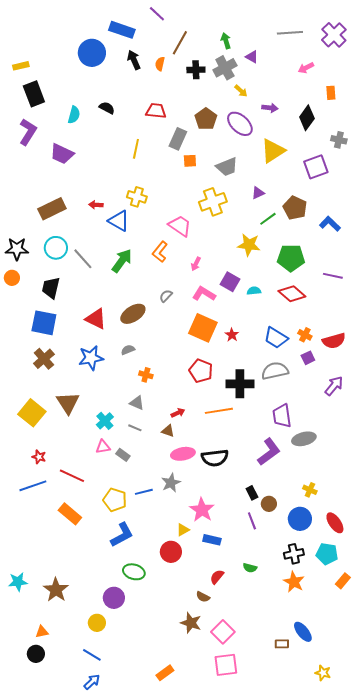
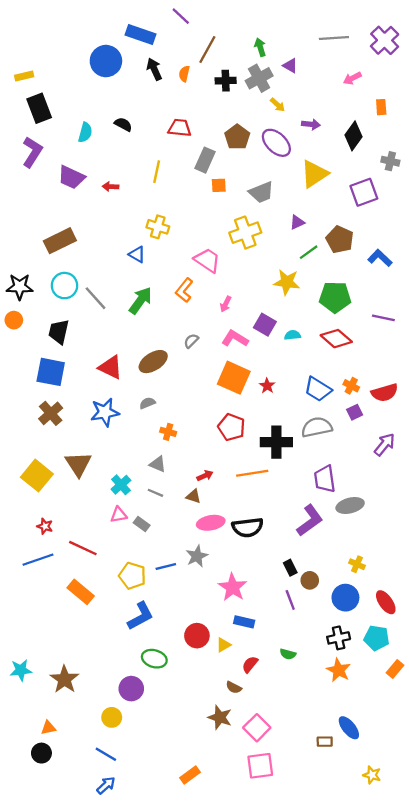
red arrow: (96, 205) -> (111, 187), moved
blue triangle: (119, 221) -> (137, 254), size x0.7
yellow triangle: (183, 530) -> (223, 645), moved

